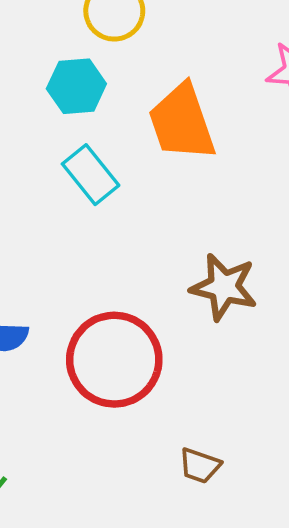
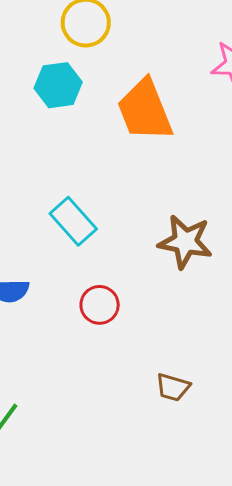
cyan rectangle: (91, 175) -> (73, 221), moved
red circle: (114, 360) -> (100, 305), size x0.5

